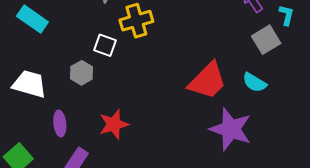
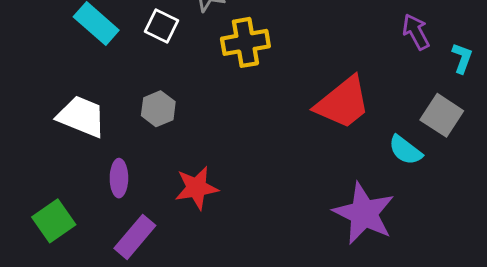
gray square: (266, 40) -> (442, 115), moved, turned -32
white square: (105, 45) -> (161, 26), moved
red trapezoid: (207, 81) -> (343, 103), moved

